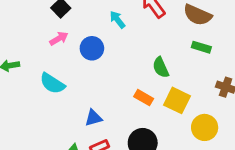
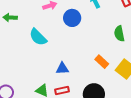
green semicircle: (161, 67) -> (119, 34), moved

